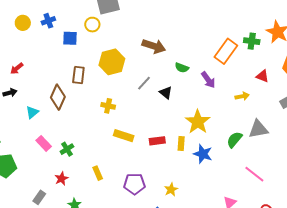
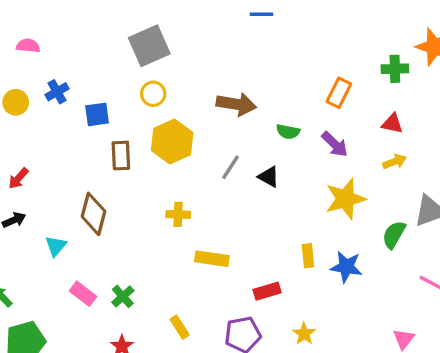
yellow circle: (92, 25) -> (153, 94), moved
orange rectangle: (226, 51) -> (339, 93), moved, size x0.7
brown rectangle: (78, 75) -> (121, 156), moved
red triangle: (262, 76) -> (392, 124), moved
yellow star: (198, 122) -> (345, 199), moved, turned 30
red rectangle: (157, 141) -> (267, 291), moved

